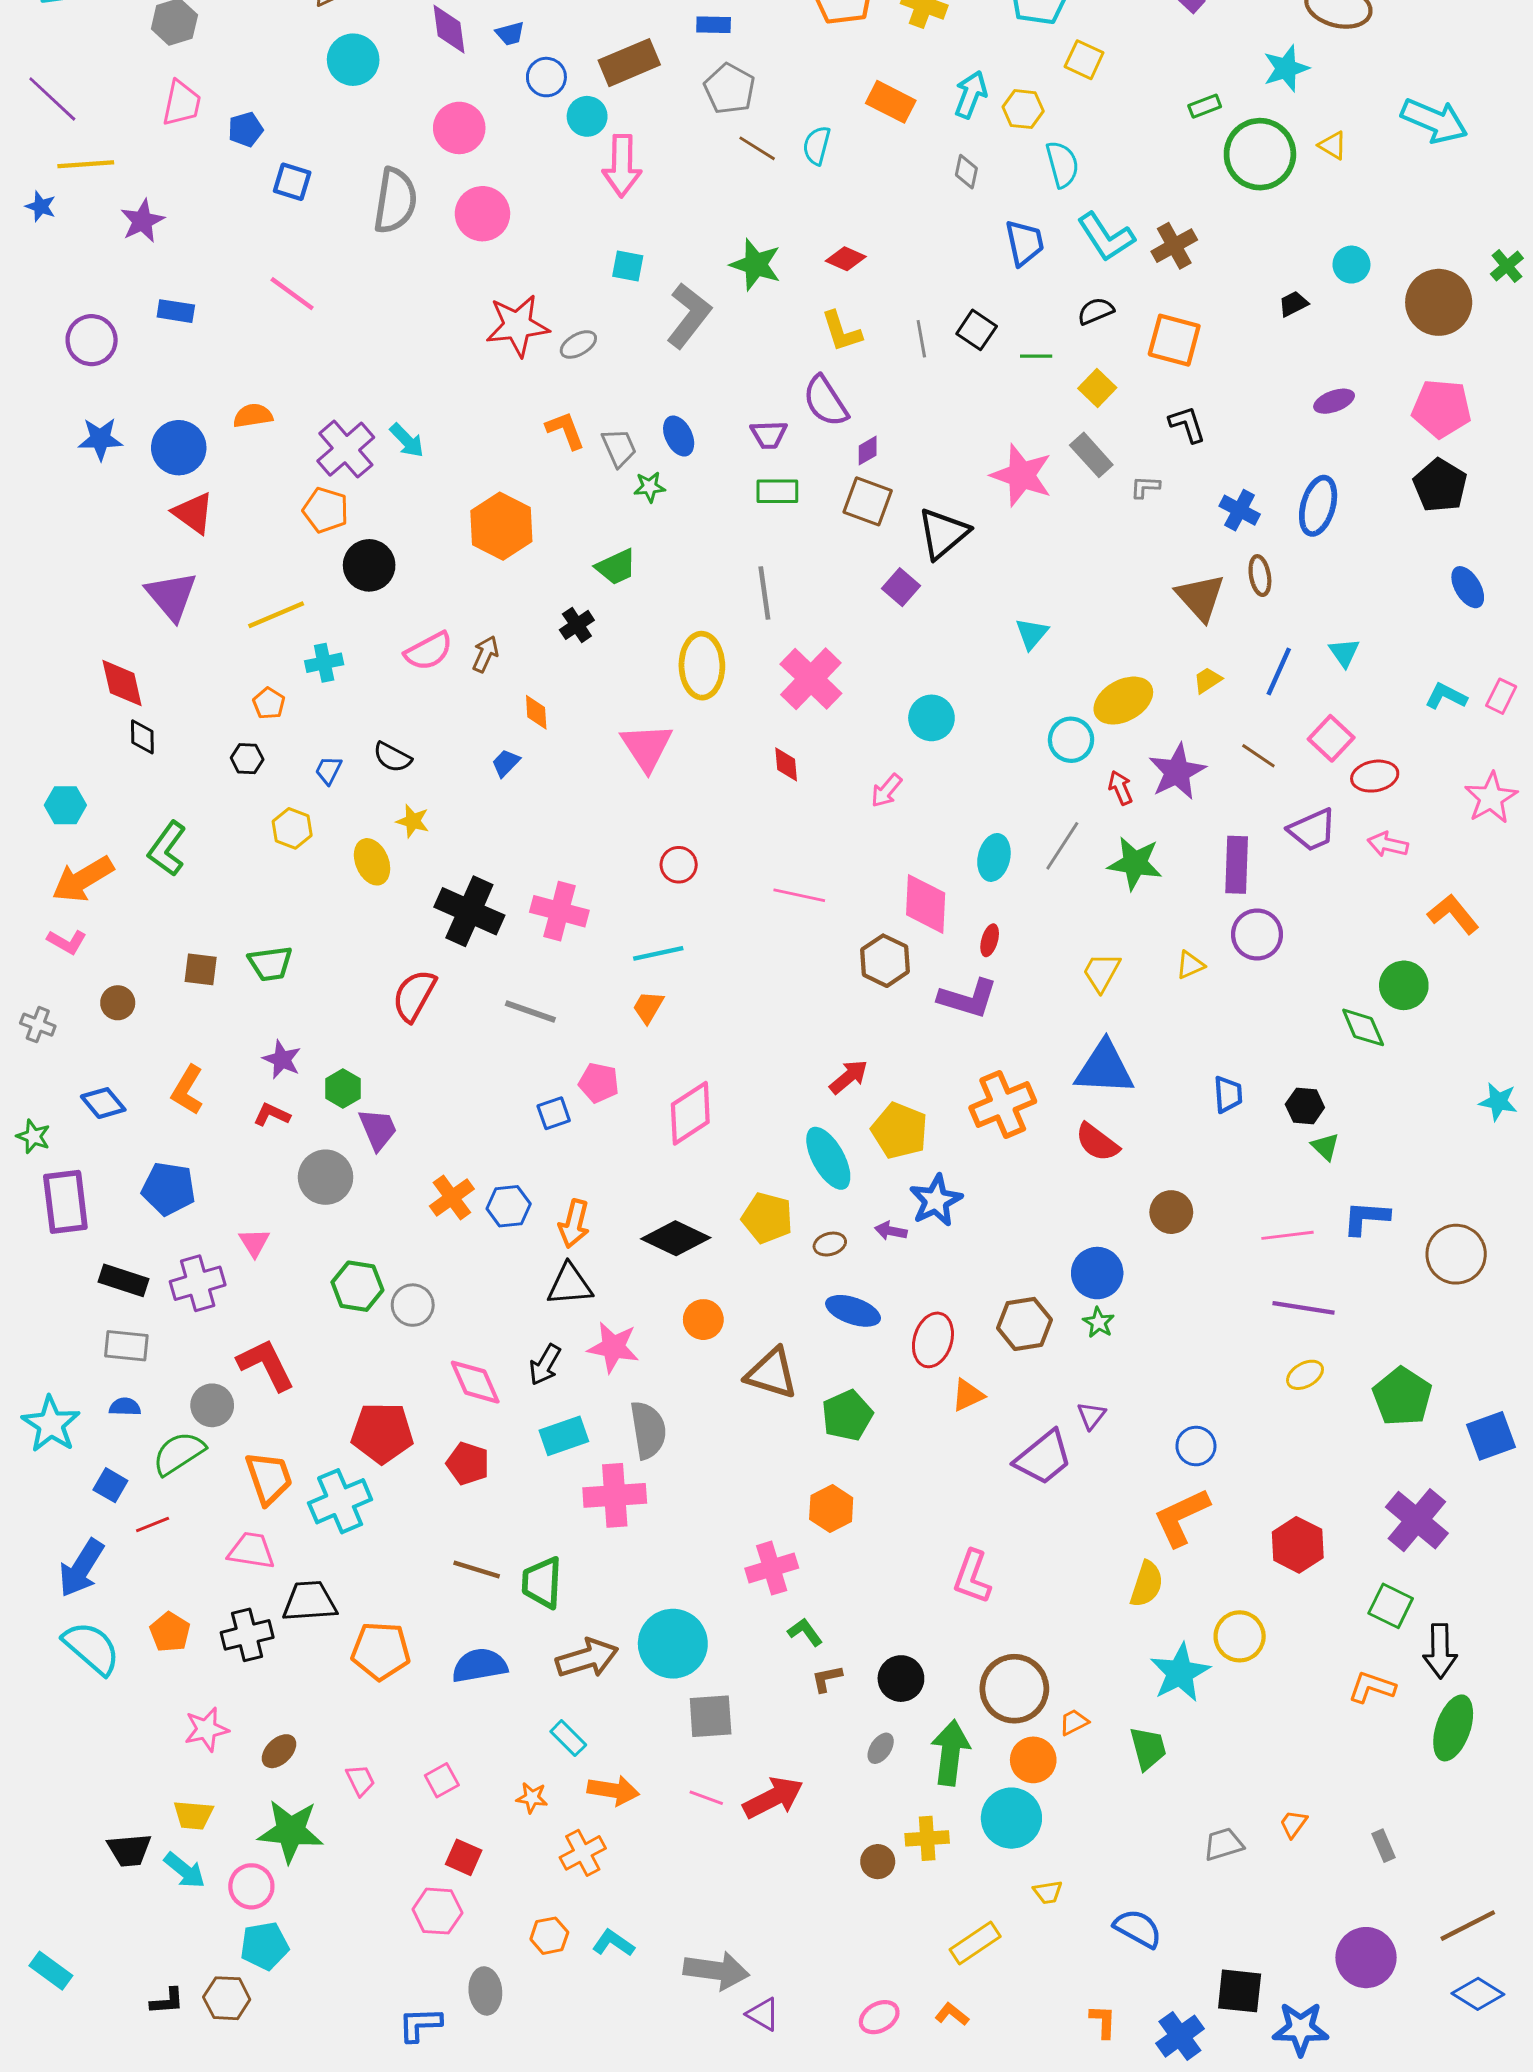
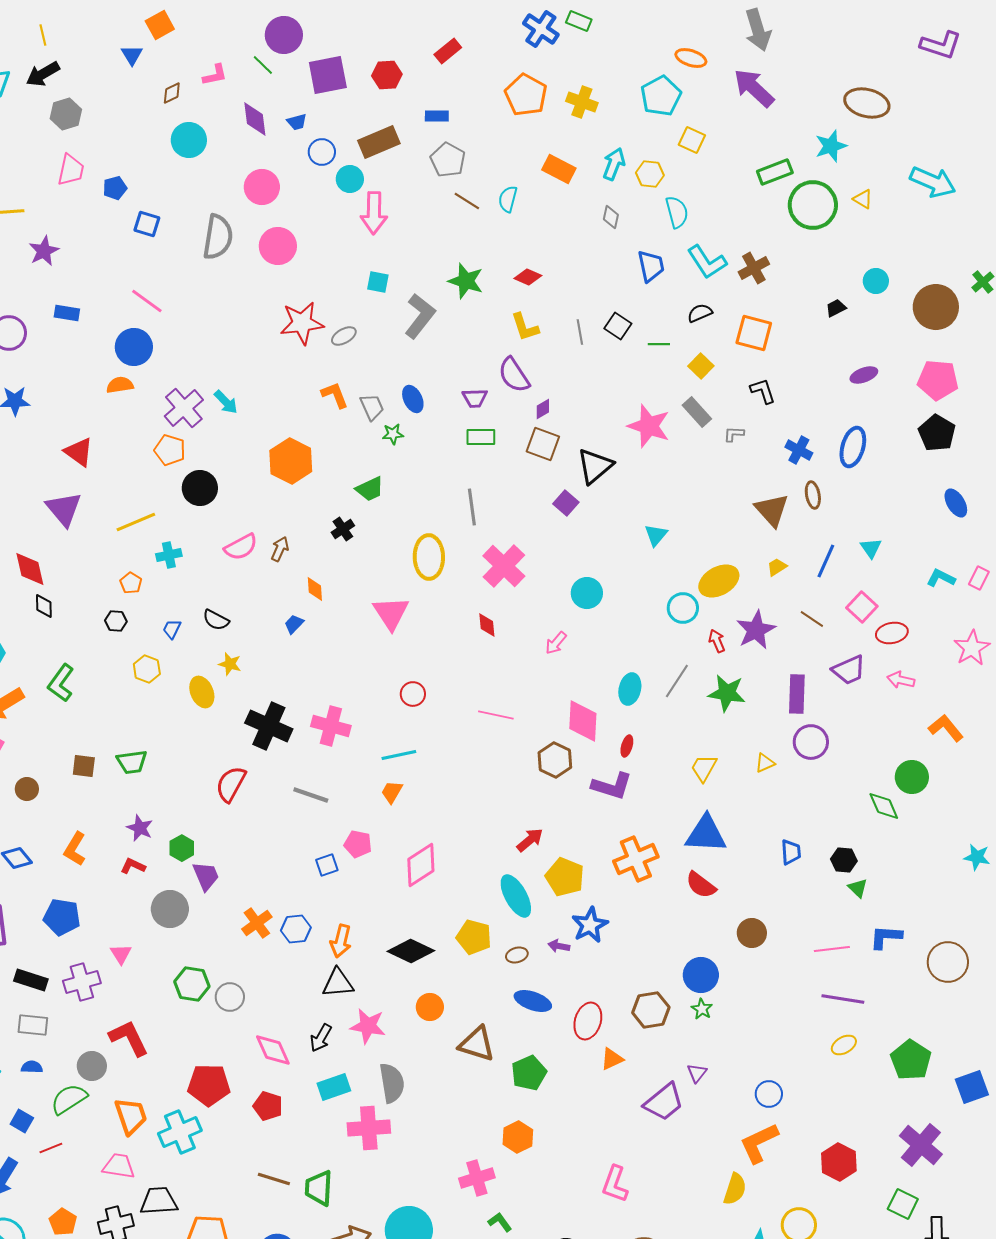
green rectangle: (1205, 106) -> (775, 172), size x1.6
blue circle: (179, 448) -> (134, 347), moved

